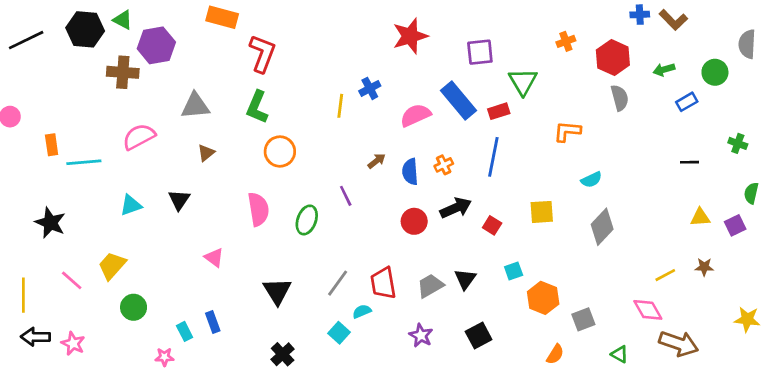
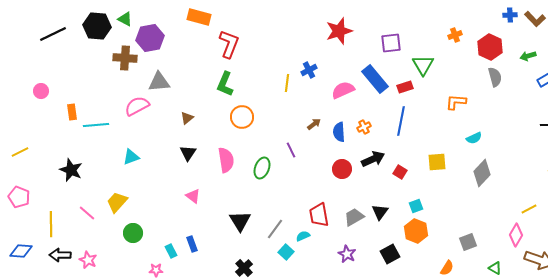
gray triangle: (195, 106) -> (159, 82), moved
black triangle: (179, 200) -> (188, 153), moved
gray line: (338, 283) -> (275, 229), moved
orange hexagon: (543, 298) -> (416, 231), moved
pink diamond: (648, 310) -> (516, 235), turned 60

